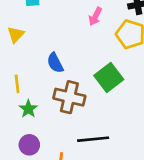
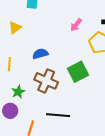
blue semicircle: (55, 63) -> (40, 54), turned 91
green star: (28, 109) -> (18, 92), moved

